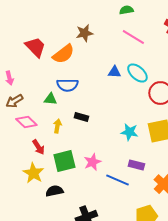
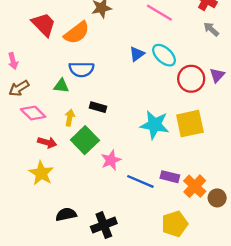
blue triangle: (114, 72) -> (137, 54), turned -40
cyan star: (129, 132) -> (155, 125), size x1.4
red arrow: (38, 147) -> (47, 142), turned -42
green square: (64, 161) -> (85, 140), moved, turned -30
purple rectangle: (136, 165) -> (170, 177), moved
black semicircle: (54, 191) -> (66, 214), moved

